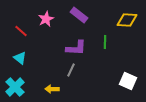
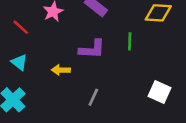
gray line: (71, 70) -> (93, 97), moved
yellow arrow: (52, 89) -> (61, 70), moved

